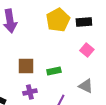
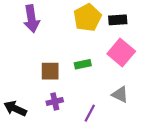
pink square: (87, 50) -> (121, 53), size x1.6
green rectangle: (54, 71) -> (83, 64), moved

